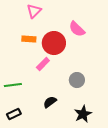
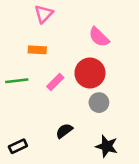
red circle: (54, 43) -> (90, 73), moved
green line: (13, 85) -> (17, 81), moved
black star: (83, 114) -> (107, 146), turned -30

